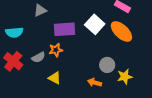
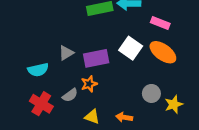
gray triangle: (40, 10) -> (66, 53), moved
orange arrow: (94, 82) -> (124, 117), moved

